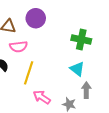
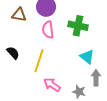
green cross: (81, 39) -> (78, 26), moved
pink semicircle: (18, 47) -> (48, 30), moved, turned 90

